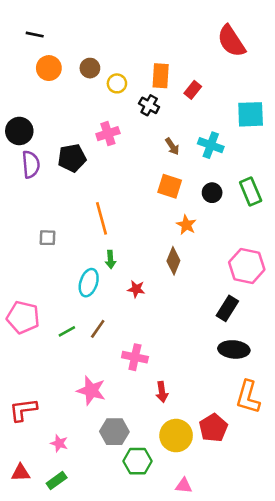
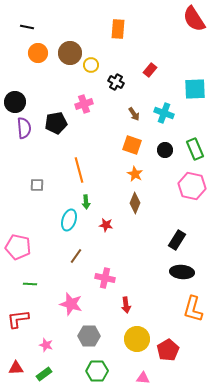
red semicircle: (231, 41) -> (194, 19), moved
brown circle: (90, 68) -> (70, 53), size x1.5
orange rectangle: (161, 76) -> (118, 29), moved
orange star: (186, 225) -> (135, 174), moved
pink hexagon: (247, 266) -> (192, 186), moved
green line: (67, 331) -> (30, 284), moved, turned 32
red pentagon: (213, 428) -> (168, 350), moved
green hexagon: (138, 461) -> (97, 371), moved

